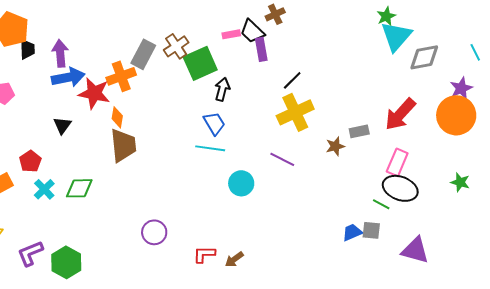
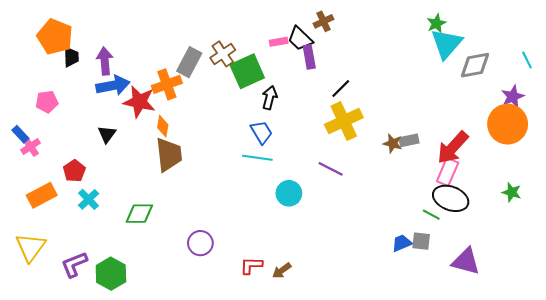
red arrow: (400, 114) -> (453, 147), moved
brown star: (335, 146) -> (393, 143), moved, turned 30
green diamond: (79, 188) -> (139, 214), moved

